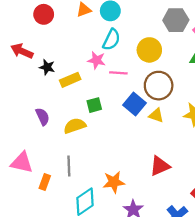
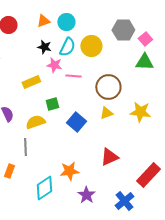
yellow circle: (149, 50) -> (91, 46), moved
black star: (47, 67) -> (44, 47), moved
blue square: (134, 104) -> (76, 122), moved
yellow triangle: (156, 115) -> (106, 113), turned -40
gray line: (69, 166) -> (25, 147), moved

